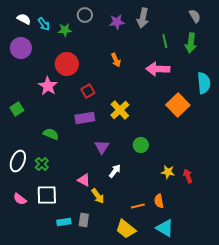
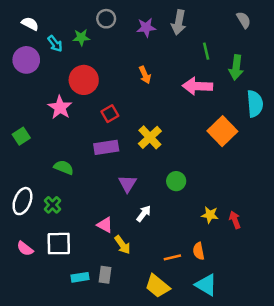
cyan arrow: (44, 24) -> (55, 44), moved
green arrow: (191, 43) -> (236, 67), moved

